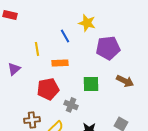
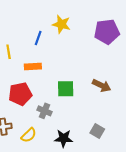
blue line: (65, 36) -> (38, 38), turned 48
purple pentagon: (108, 48) -> (107, 32), moved

